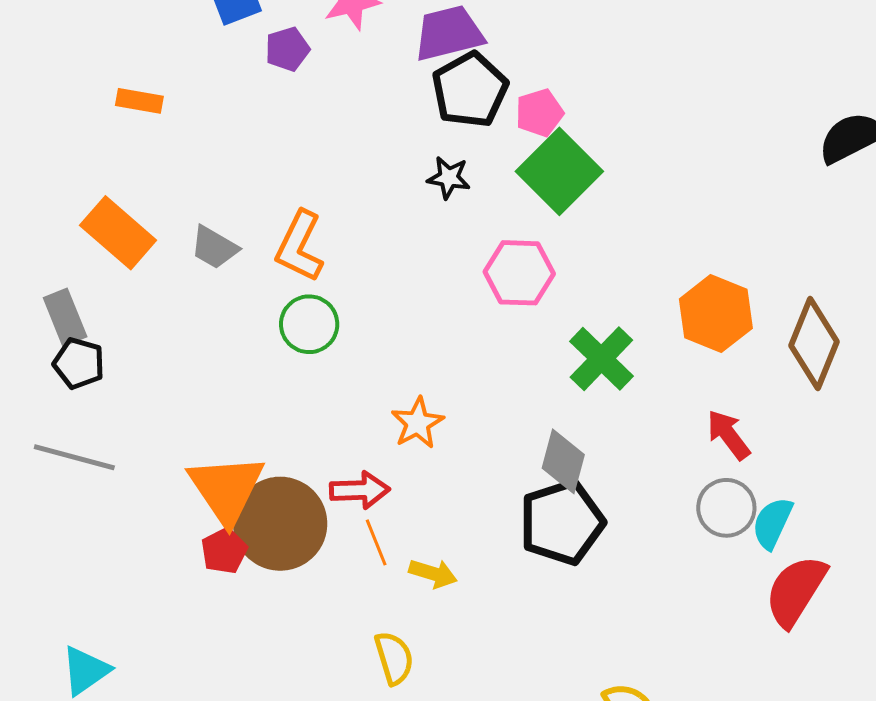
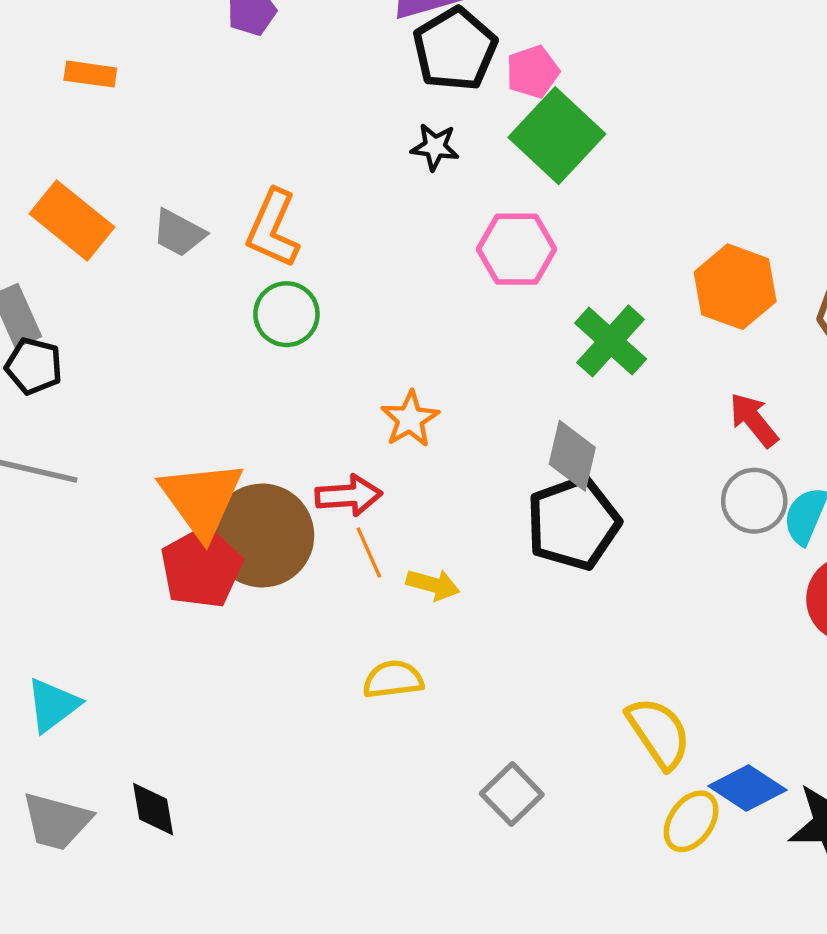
red pentagon: (224, 551) -> (201, 568), size x1.6
yellow semicircle: (394, 658) -> (393, 679), turned -78

